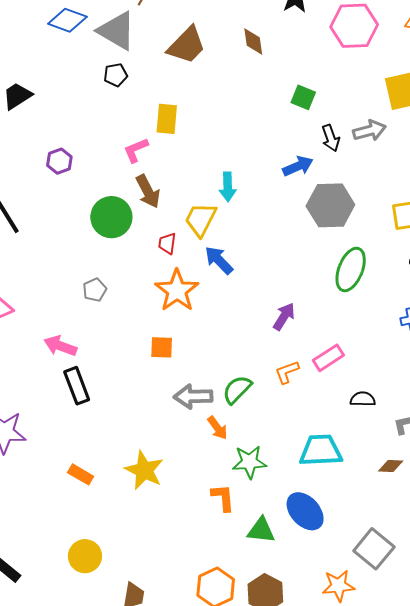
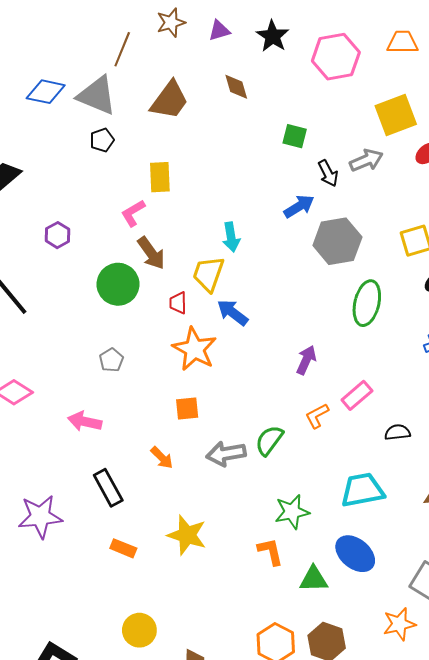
black rectangle: (77, 386) -> (108, 488), moved
orange arrow: (217, 428) -> (162, 458), moved

